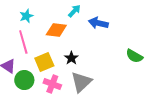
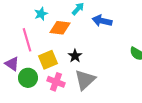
cyan star: (26, 16) -> (41, 14), moved

